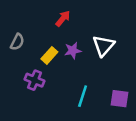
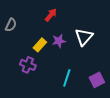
gray semicircle: (17, 42) -> (11, 25), moved
purple square: (120, 99) -> (97, 80), turned -35

